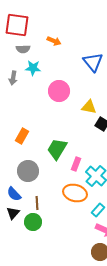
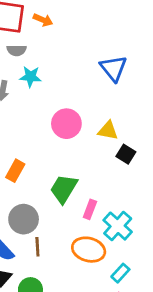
orange arrow: (54, 41) -> (43, 20), moved
pink circle: (59, 91) -> (66, 124), moved
brown line: (37, 203) -> (37, 247), moved

